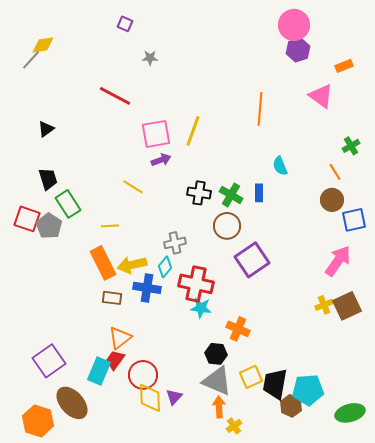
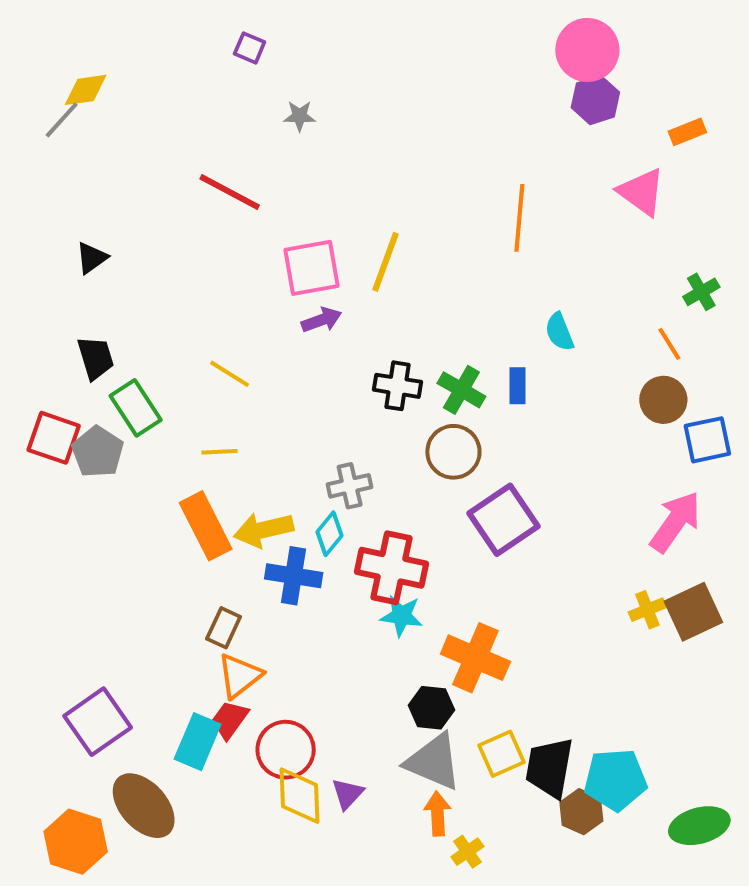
yellow line: (133, 187) -> (230, 374), moved
brown rectangle: (112, 298) -> (224, 628), moved, turned -72
orange cross: (238, 329) -> (475, 658), size x1.4

